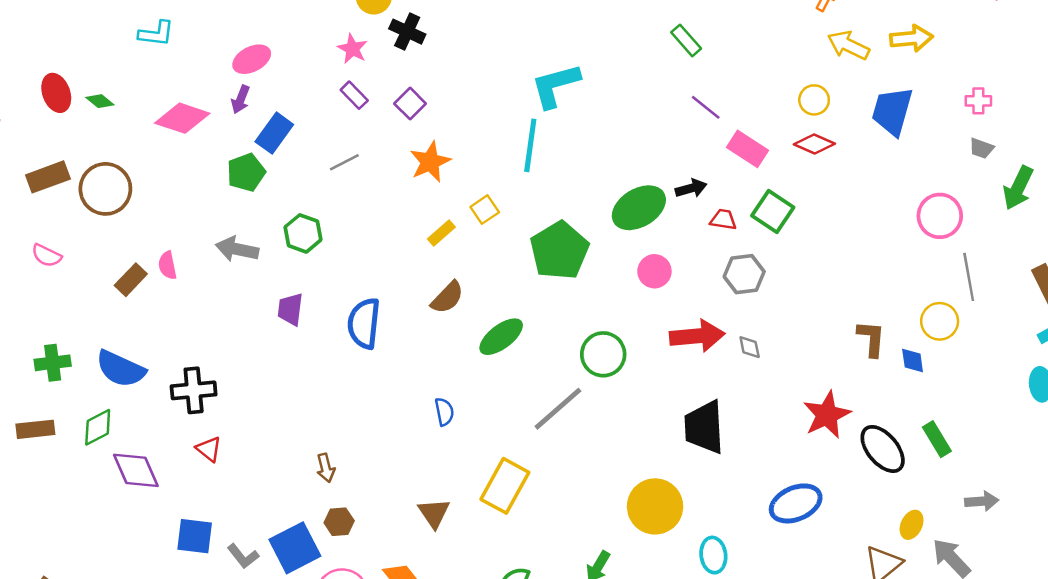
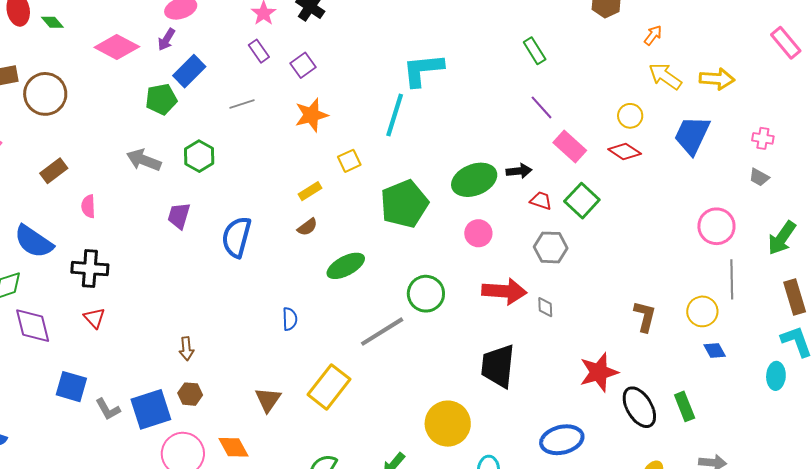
green arrow: (1018, 188) -> (782, 238), moved
yellow rectangle: (441, 233) -> (310, 191), moved
pink semicircle: (167, 265) -> (88, 206), moved
brown semicircle: (447, 297) -> (307, 227), size x0.7
blue diamond: (913, 360) -> (715, 350), moved, turned -30

